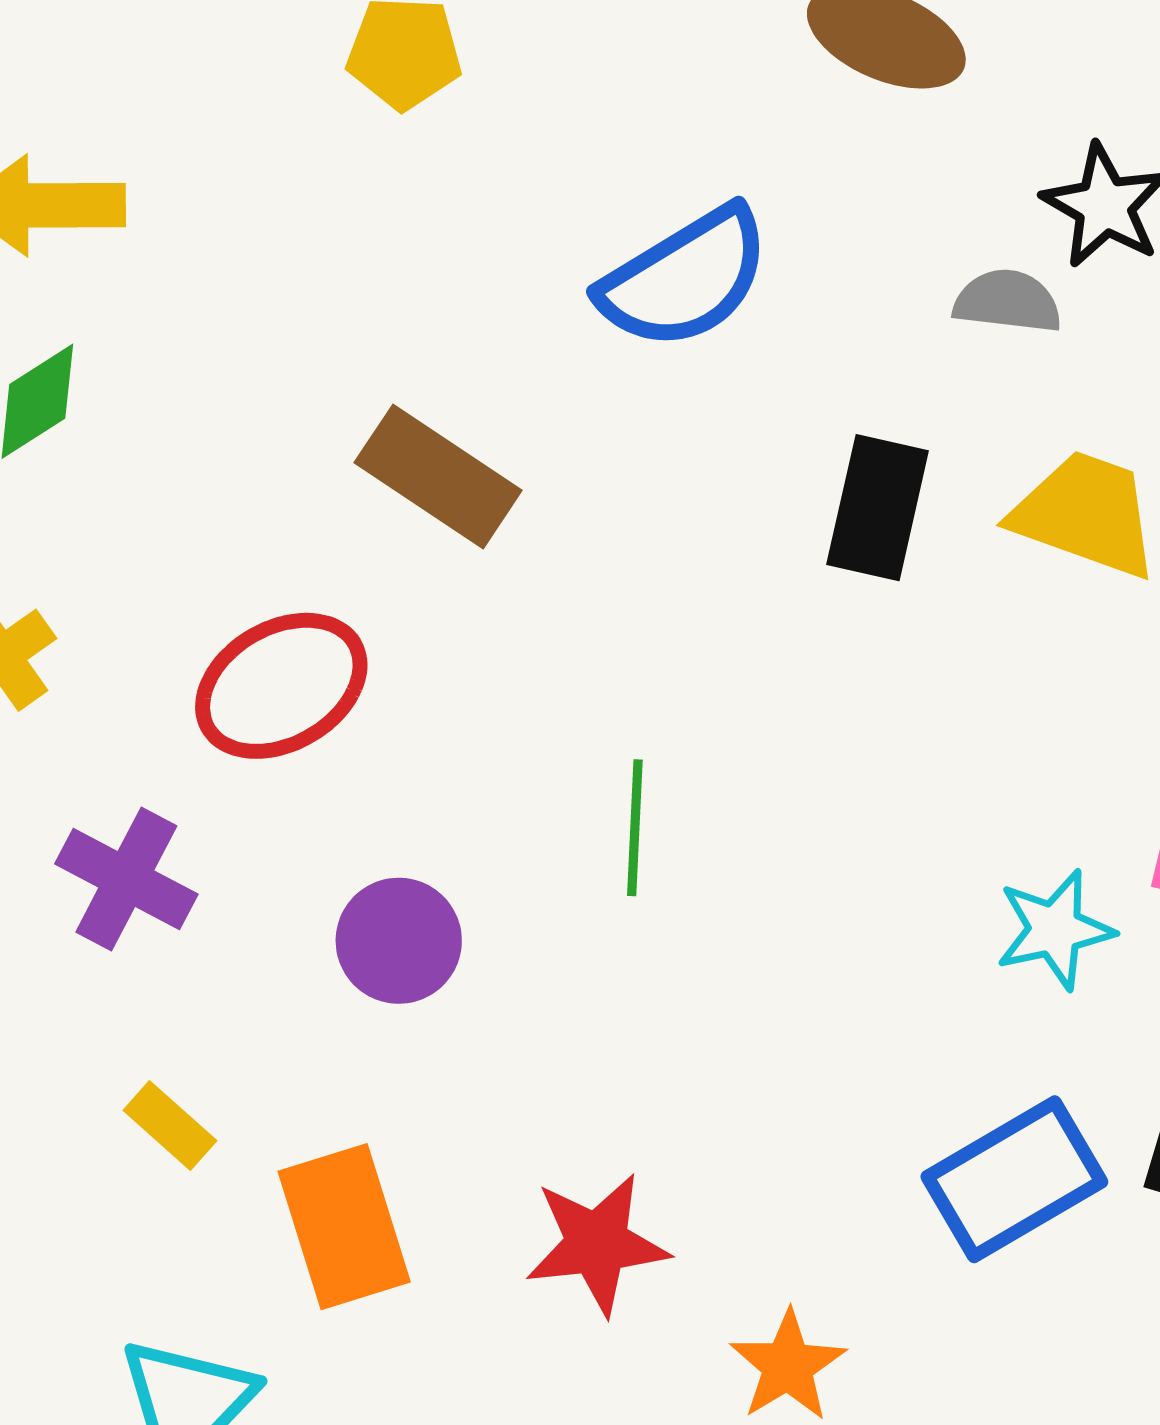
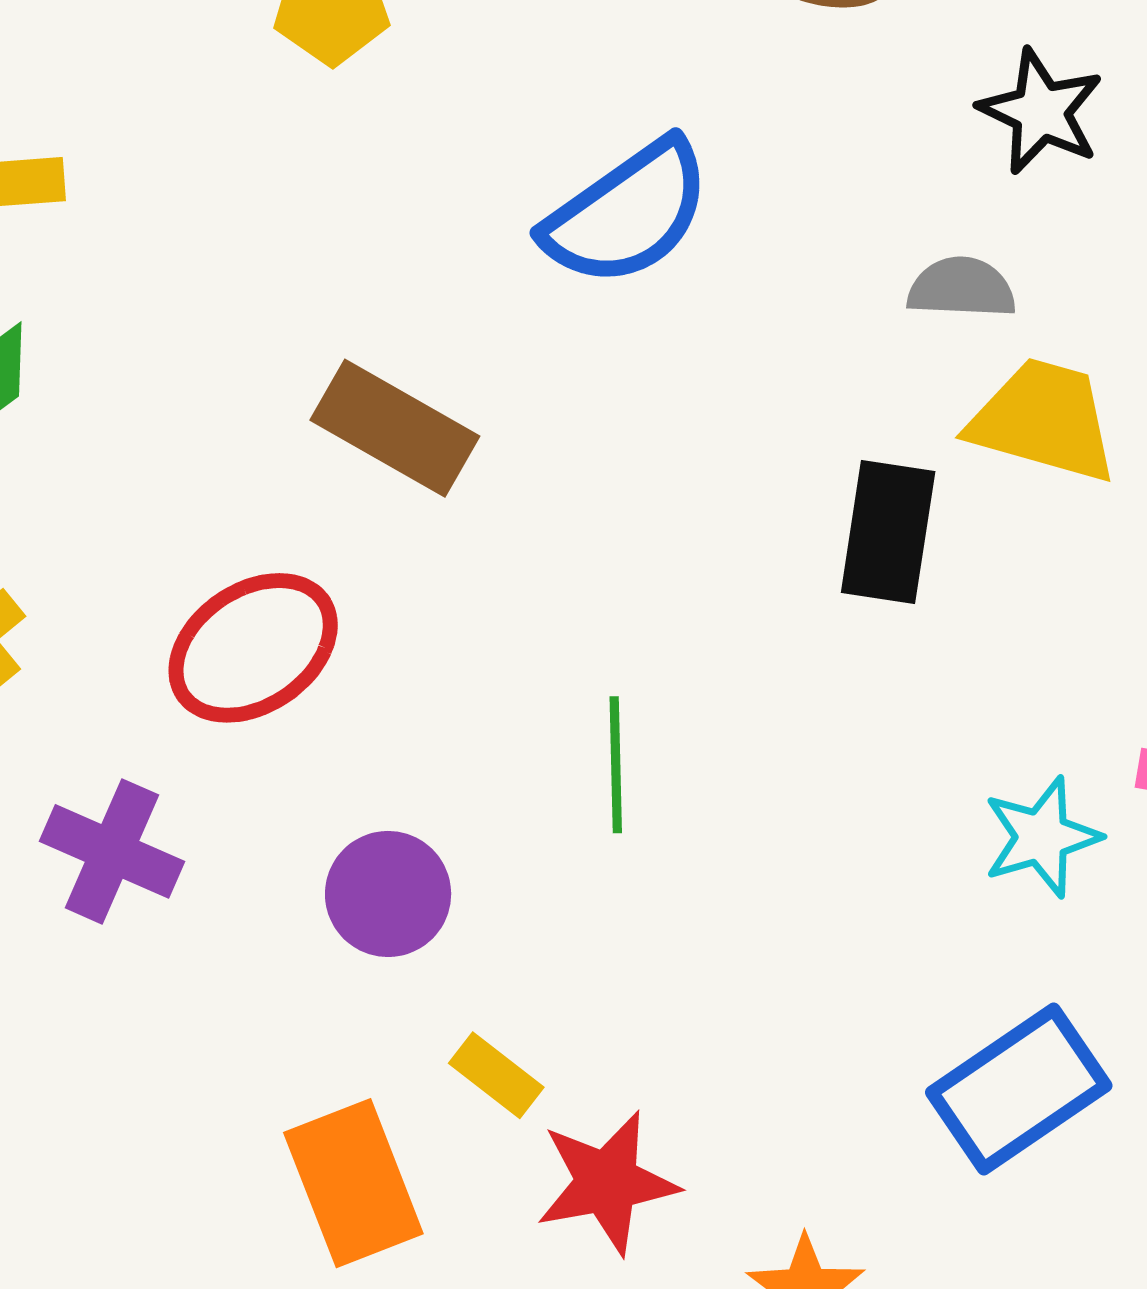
gray semicircle: (1008, 301) -> (962, 288), moved
black rectangle: (878, 508) -> (888, 532), moved
yellow rectangle: (170, 1125) -> (496, 1075), moved

